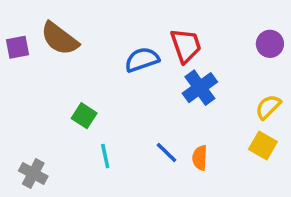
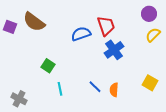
purple circle: (270, 44) -> (149, 14), moved
purple square: (18, 47) -> (10, 27), turned 32
yellow semicircle: (268, 107) -> (153, 35), moved

